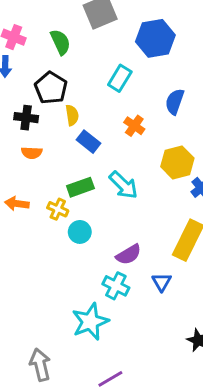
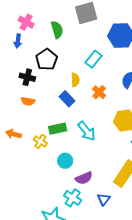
yellow semicircle: (72, 115) -> (75, 80), moved
cyan circle: (80, 232) -> (65, 161), moved

